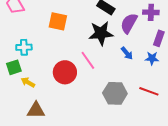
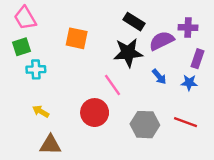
purple semicircle: (129, 23) -> (162, 41), turned 35
green square: (14, 67) -> (22, 47), moved
red circle: (65, 72) -> (95, 113), moved

